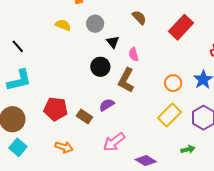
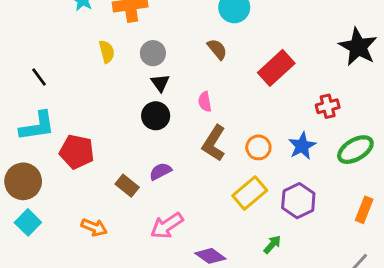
yellow semicircle: (63, 25) -> (107, 52), turned 49
black triangle: (113, 42) -> (160, 83), moved
brown L-shape: (126, 80) -> (214, 143), moved
red pentagon: (56, 109) -> (77, 152), moved
green arrow: (188, 149) -> (272, 244), turned -40

